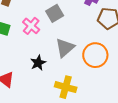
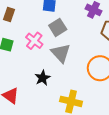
gray triangle: (65, 48) -> (61, 53), moved, turned -30

